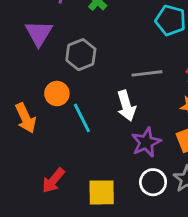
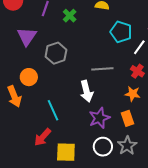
orange circle: (57, 94) -> (29, 77), moved
cyan line: (82, 118) -> (53, 110), moved
red arrow: (53, 180) -> (43, 137), moved

